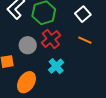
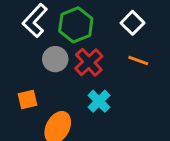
gray circle: (28, 45) -> (55, 59), moved

